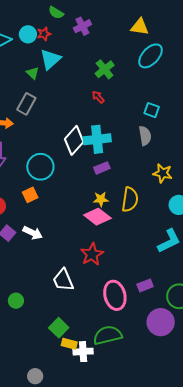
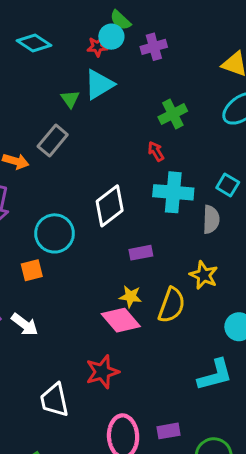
cyan circle: (28, 34) -> (111, 37), moved
cyan cross: (97, 139) -> (173, 192), moved
yellow star: (163, 173) -> (204, 275), moved

